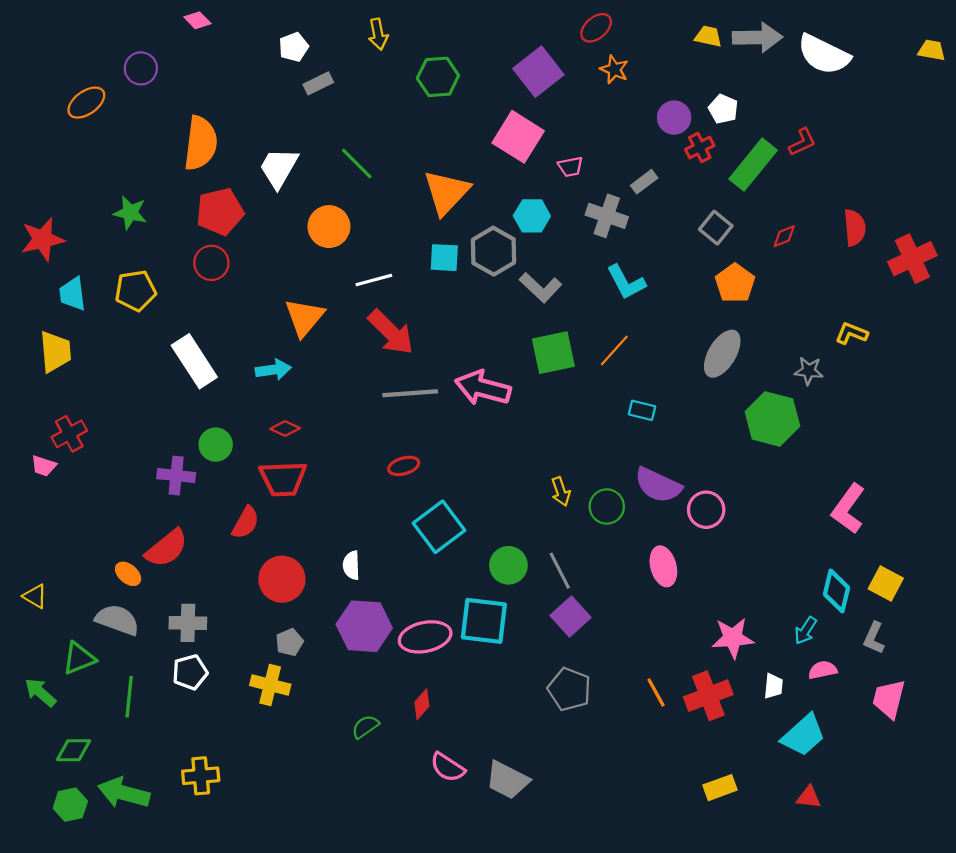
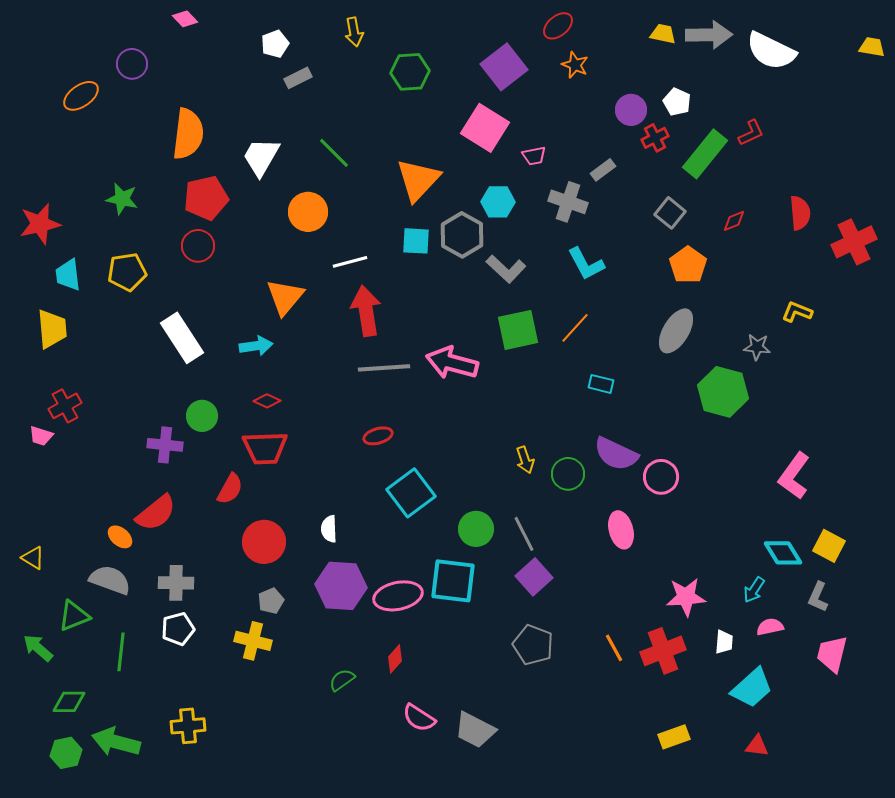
red arrow: (391, 332) -> (366, 311), turned -144
cyan diamond: (837, 591) -> (783, 553), turned -45

